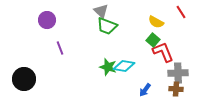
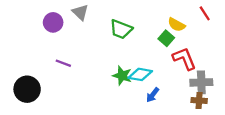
gray triangle: (101, 11) -> (80, 12), moved
green square: (153, 40) -> (166, 38), moved
purple line: (60, 48) -> (63, 63), moved, turned -48
blue arrow: (145, 90) -> (153, 95), moved

